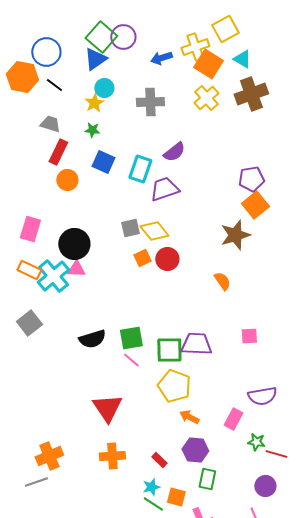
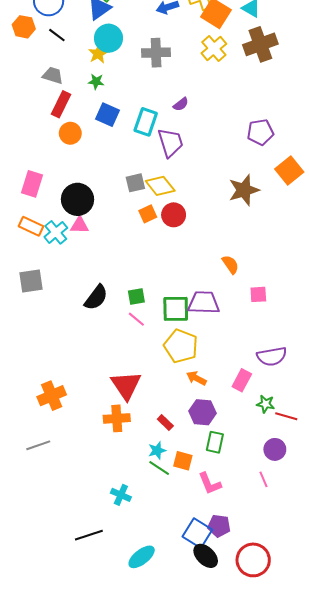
orange hexagon: (22, 77) -> (24, 27), size x0.7
cyan circle: (104, 88) -> (108, 38), size x1.4
purple semicircle: (174, 152) -> (181, 104), size x0.7
purple trapezoid: (164, 189) -> (170, 143), turned 92
orange square: (255, 205) -> (289, 170), moved
cyan cross: (53, 276) -> (56, 232), size x0.7
orange semicircle: (222, 281) -> (230, 264), moved
gray square: (29, 323) -> (31, 281), turned 30
green square: (131, 338) -> (136, 296), size x0.7
black semicircle: (92, 339) -> (96, 298), turned -36
red triangle: (107, 408) -> (126, 385), moved
orange cross: (49, 456) -> (52, 396), moved

